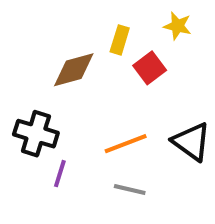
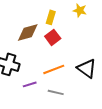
red square: (150, 68) -> (53, 37), moved
purple line: (60, 174) -> (30, 84), moved, turned 56

